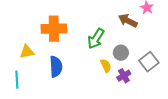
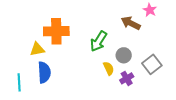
yellow triangle: (27, 52) -> (37, 49), moved
blue semicircle: (56, 67) -> (44, 72), moved

